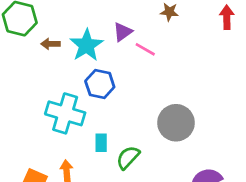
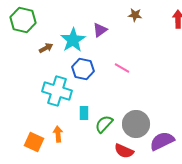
brown arrow: (50, 44) -> (46, 48), moved, turned 152
pink line: (145, 49) -> (122, 68), moved
gray circle: (176, 123) -> (136, 124), moved

